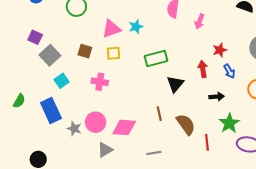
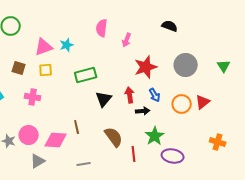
red star: (220, 50) -> (146, 67), size x1.6
red arrow: (203, 69) -> (130, 95), moved
blue arrow: (229, 71) -> (155, 95), moved
brown line: (159, 114) -> (77, 127), moved

